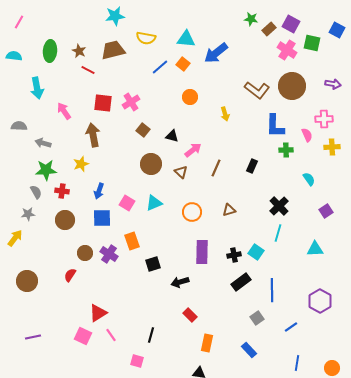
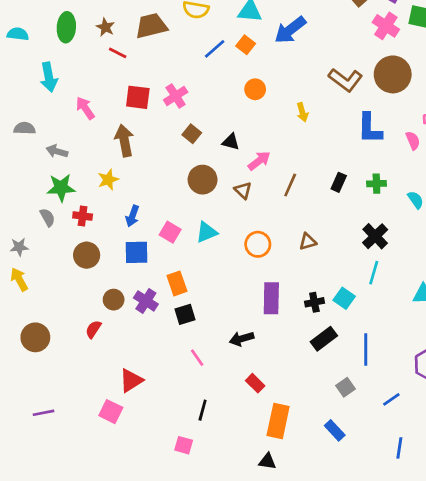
green cross: (286, 150) -> (376, 184), moved
gray star: (28, 214) -> (19, 247), moved
yellow arrow: (15, 238) -> (19, 279), turned -66
black square: (153, 264) -> (185, 314), moved
pink line: (111, 335) -> (197, 358), moved
orange rectangle: (207, 343) -> (278, 421), size x1.4

